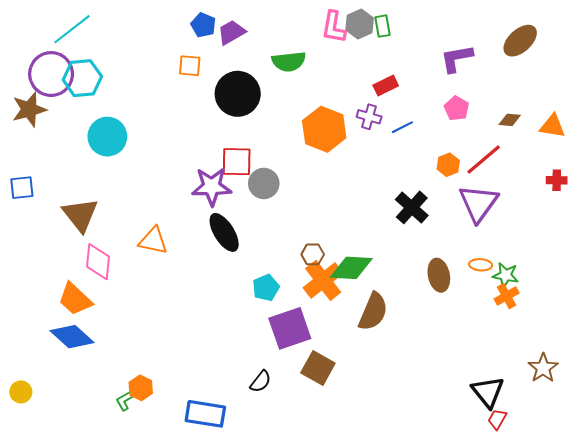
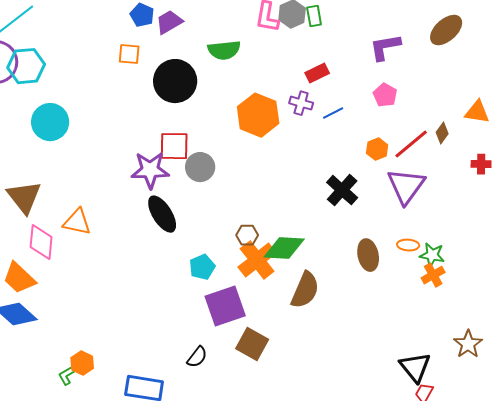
brown diamond: (510, 120) -> (442, 133), moved, turned -60
orange triangle: (153, 241) -> (77, 222), moved

